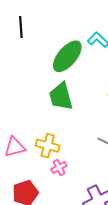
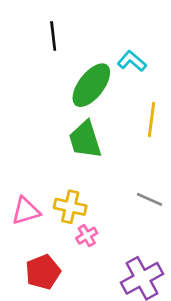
black line: (21, 27) -> (53, 36), moved

